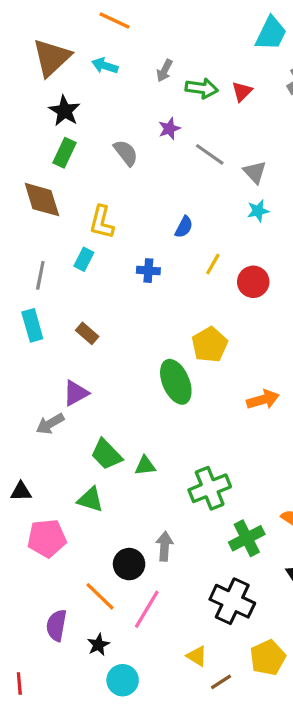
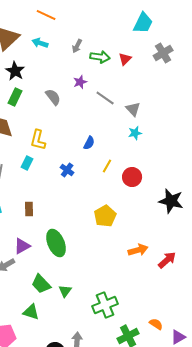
blue cross: (148, 271) -> (67, 170), turned 32
brown rectangle: (87, 333) -> (29, 209), turned 48
green ellipse: (176, 382) -> (56, 243), moved
green triangle: (145, 466) -> (65, 291), turned -48

